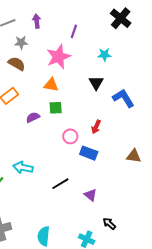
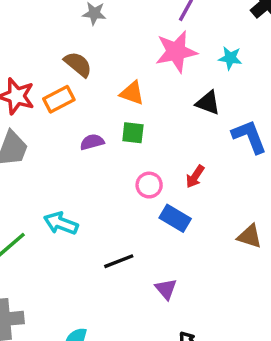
pink star: (58, 57) -> (176, 52), moved
brown semicircle: (17, 64) -> (78, 64), moved
black triangle: (96, 83) -> (208, 103), turned -49

